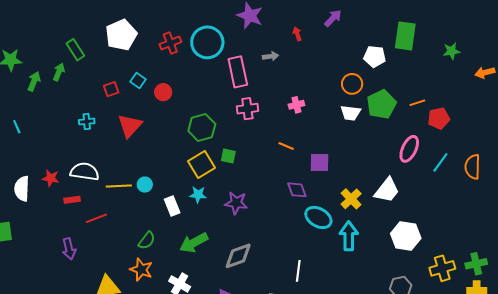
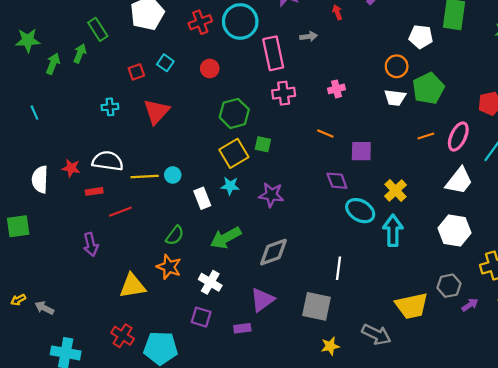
red circle: (163, 92) -> (210, 68), moved
orange line: (417, 103) -> (426, 136), moved
white trapezoid: (387, 190) -> (459, 181), moved

